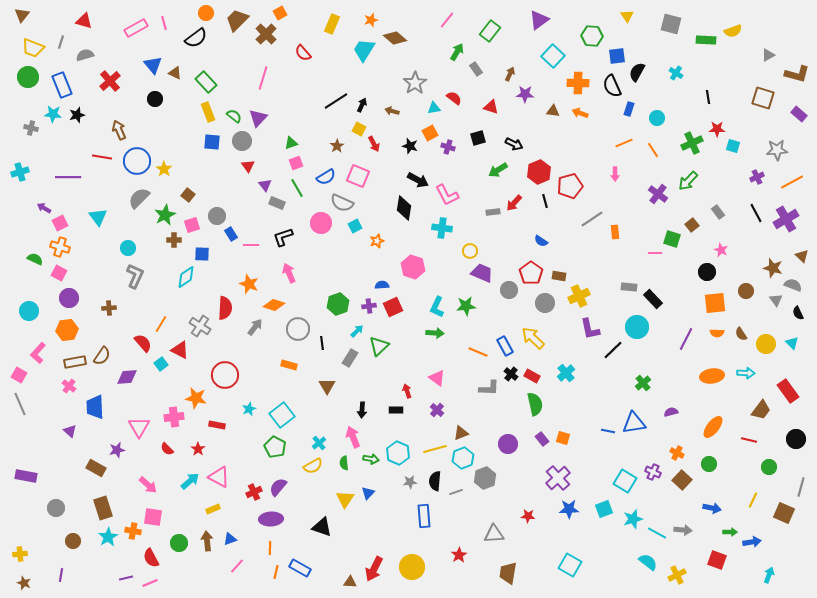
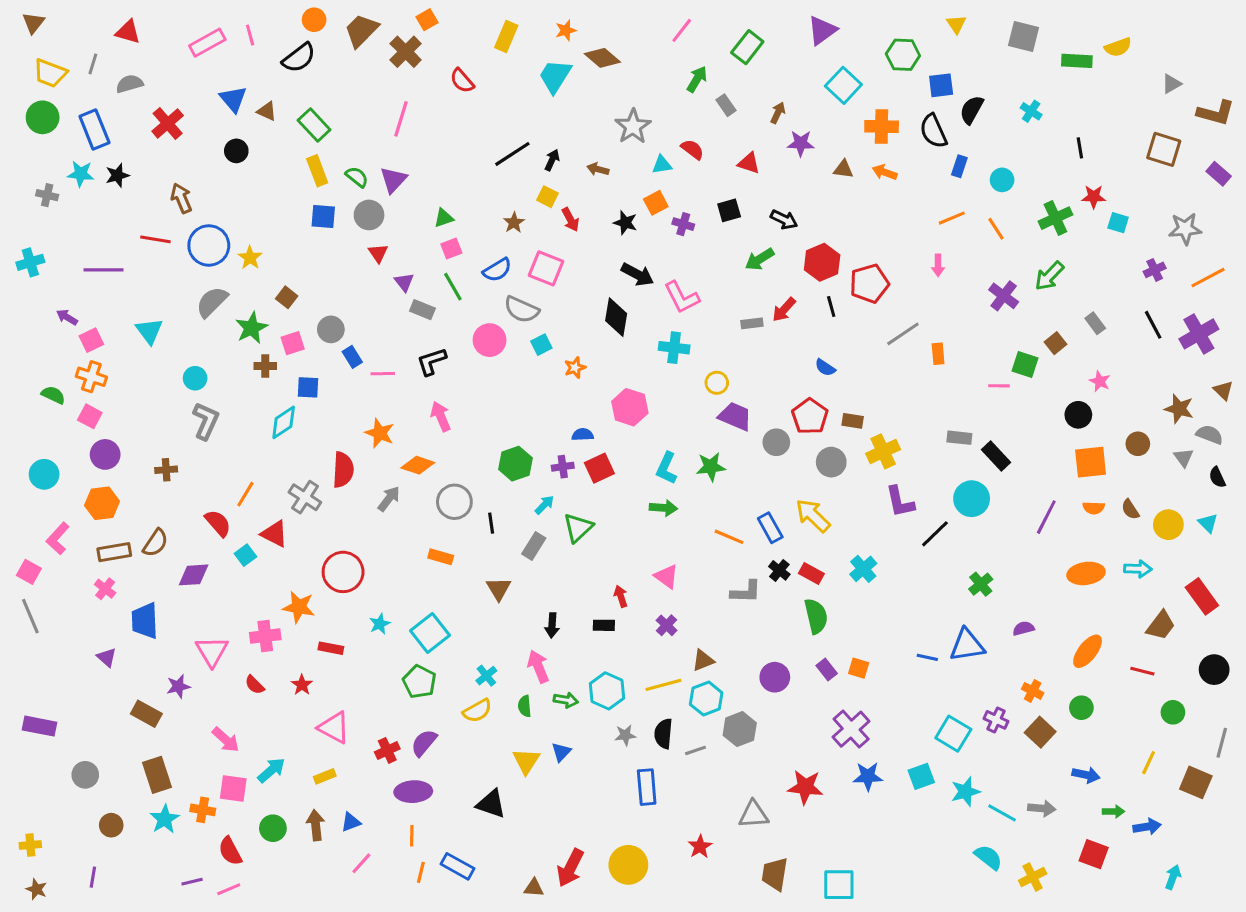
cyan arrow: (190, 481) -> (271, 770), moved
red star: (528, 516) -> (805, 787), size x1.6
cyan square: (570, 565) -> (839, 885), moved, turned -30

